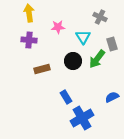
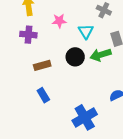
green arrow: (97, 59) -> (101, 55), turned 36
blue rectangle: (66, 97) -> (43, 95), moved

